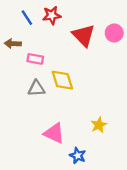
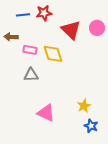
blue line: (27, 18) -> (23, 15), turned -64
yellow diamond: (62, 80) -> (53, 54), moved
blue star: (78, 156) -> (91, 126), moved

